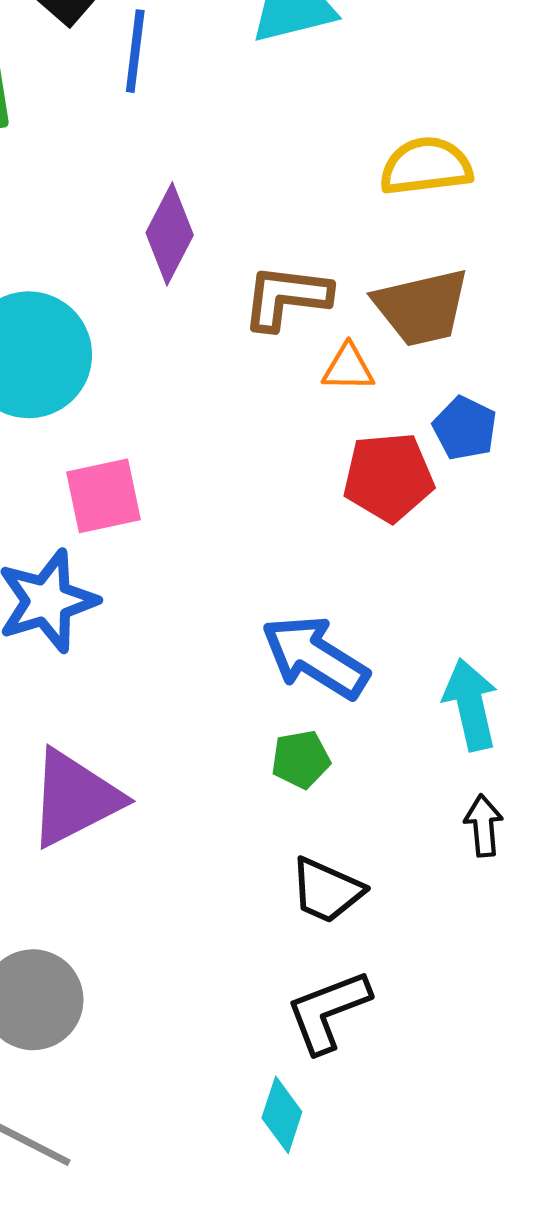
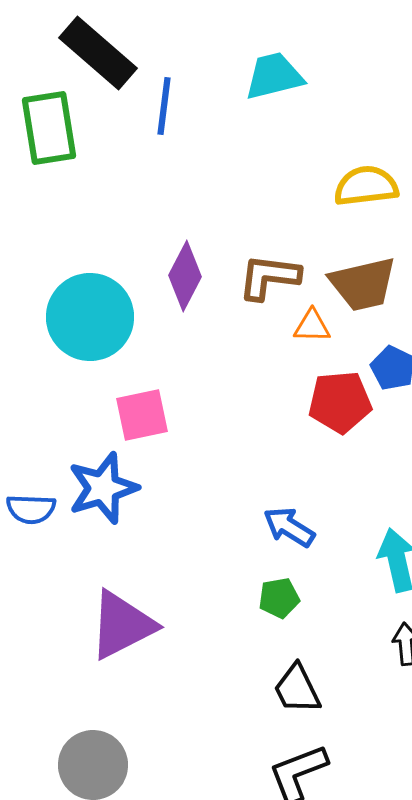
purple diamond: (170, 234) -> (185, 276), moved
blue arrow: (315, 657) -> (289, 527), size x0.7
black trapezoid: (327, 890) -> (297, 689), turned 40

